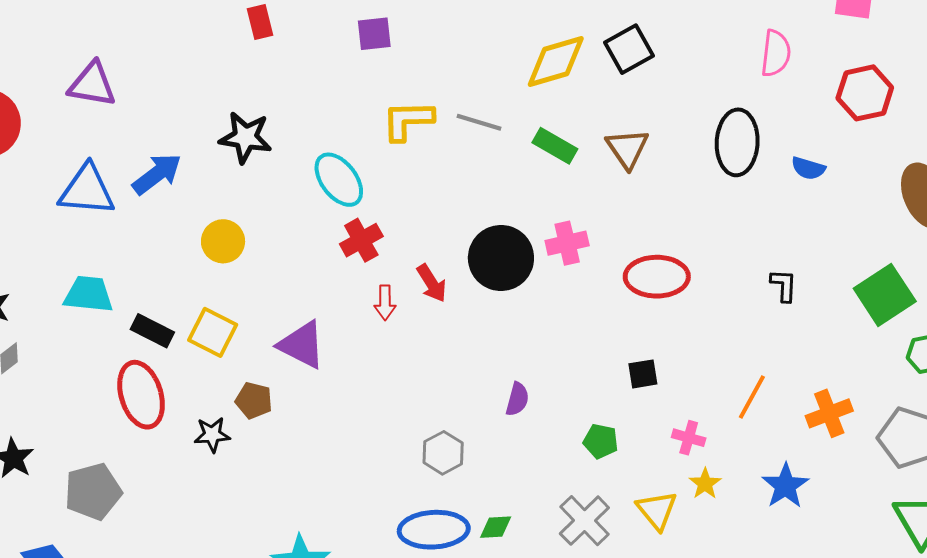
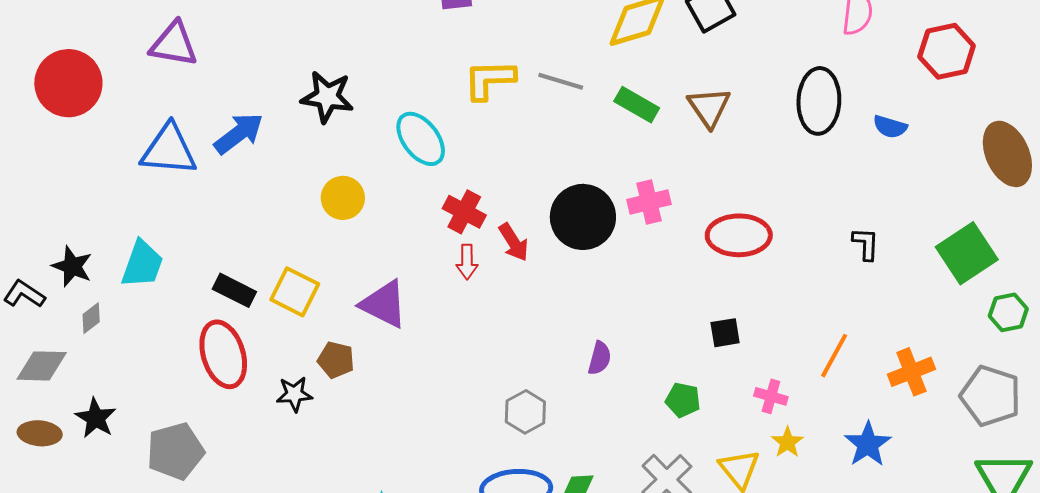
red cross: (361, 240) -> (464, 212), moved, turned -33
yellow circle: (223, 241) -> (343, 198), moved
cyan trapezoid: (89, 294) -> (142, 264), moved, turned 104

